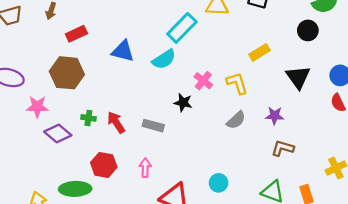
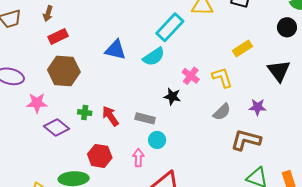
red rectangle: (76, 34) -> (58, 36), moved
brown L-shape: (283, 148) -> (246, 140), moved, size x1.4
cyan circle: (219, 183) -> (157, 140), moved

